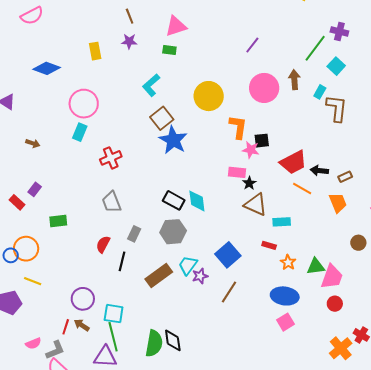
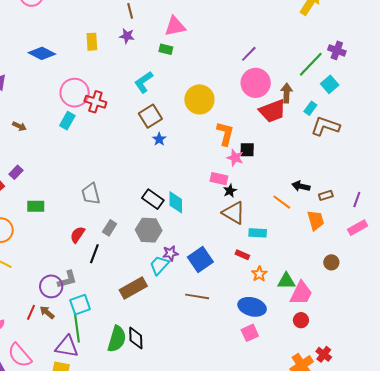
pink circle: (264, 88) -> (256, 83), moved
brown L-shape: (337, 108) -> (325, 126), turned -84
blue star: (173, 140) -> (159, 139), size x0.5
red cross: (111, 158) -> (95, 102), moved, turned 35
red trapezoid: (293, 162) -> (272, 111), moved
brown rectangle: (159, 275) -> (133, 288), moved
purple star: (200, 276) -> (170, 253), moved
brown line: (229, 292) -> (197, 296), turned 60
cyan square: (114, 314) -> (80, 305), turned -35
gray L-shape: (55, 350) -> (67, 280), moved

